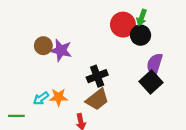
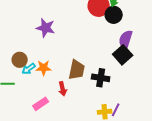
brown circle: (43, 46) -> (20, 60), moved
black cross: (97, 76) -> (101, 78), moved, turned 30
brown trapezoid: (97, 100) -> (77, 70), turned -40

